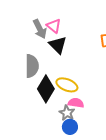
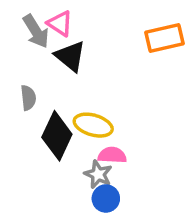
gray semicircle: (32, 66) -> (28, 98), size x0.6

